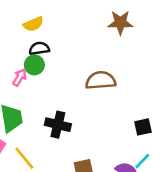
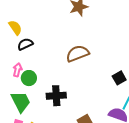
yellow semicircle: (33, 24) -> (15, 28), turned -84
green circle: (34, 65) -> (29, 78), moved

